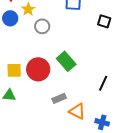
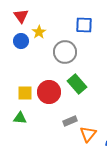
gray circle: (42, 26) -> (65, 52), moved, size x1.5
orange triangle: (77, 111) -> (88, 134), turned 42

